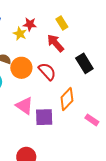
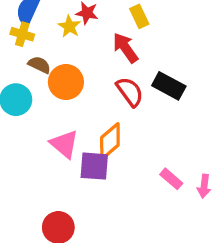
black rectangle: (84, 63) -> (169, 86), turned -36
red semicircle: (47, 71) -> (130, 92), moved
orange diamond: (67, 99) -> (110, 141), moved

